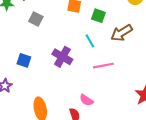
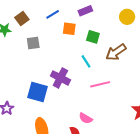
gray square: (36, 19) -> (33, 43), turned -32
blue square: (24, 60) -> (37, 92), moved, size x1.5

